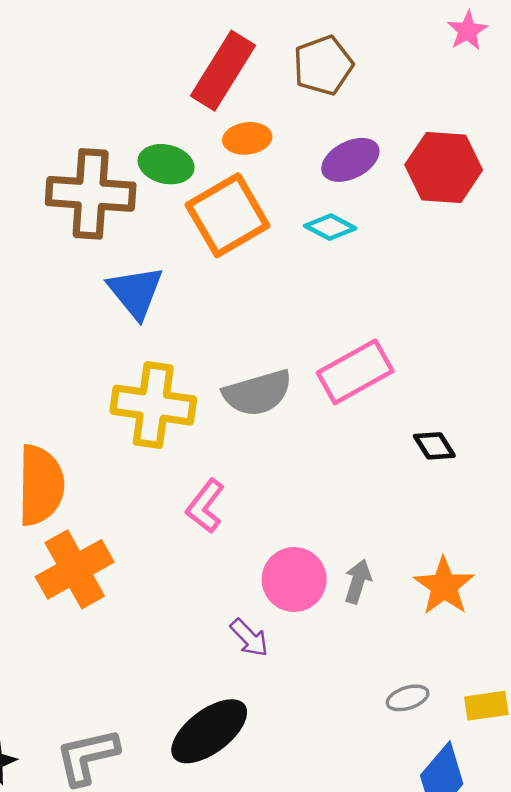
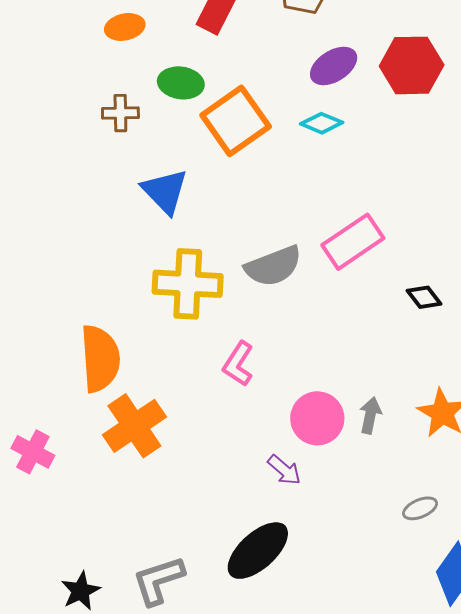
orange ellipse: (247, 138) -> (125, 27), moved
brown cross: (91, 194) -> (120, 113), size x0.5

